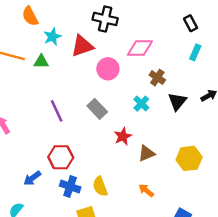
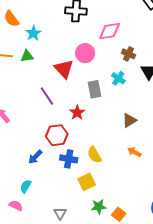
red triangle: (82, 46) -> (64, 69), moved, turned -45
gray rectangle: (97, 109) -> (95, 89), moved, turned 42
red star: (123, 136) -> (77, 113), moved

